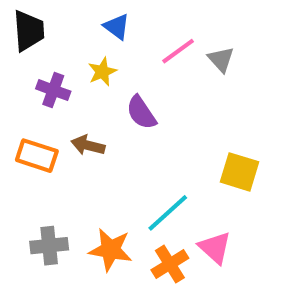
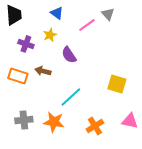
gray triangle: (221, 59) -> (108, 14), moved
cyan line: (168, 213) -> (71, 97), moved
pink triangle: (215, 248) -> (130, 121), moved, turned -30
orange cross: (170, 264) -> (95, 126), moved

